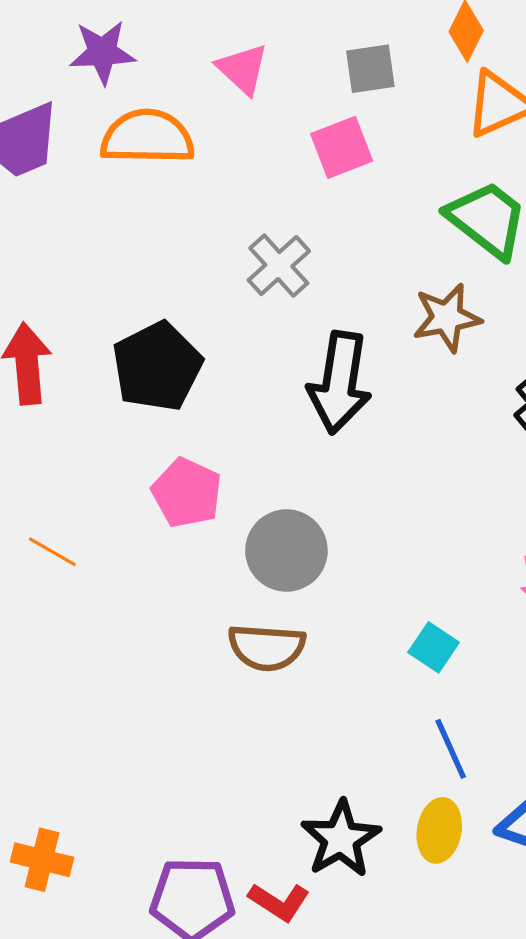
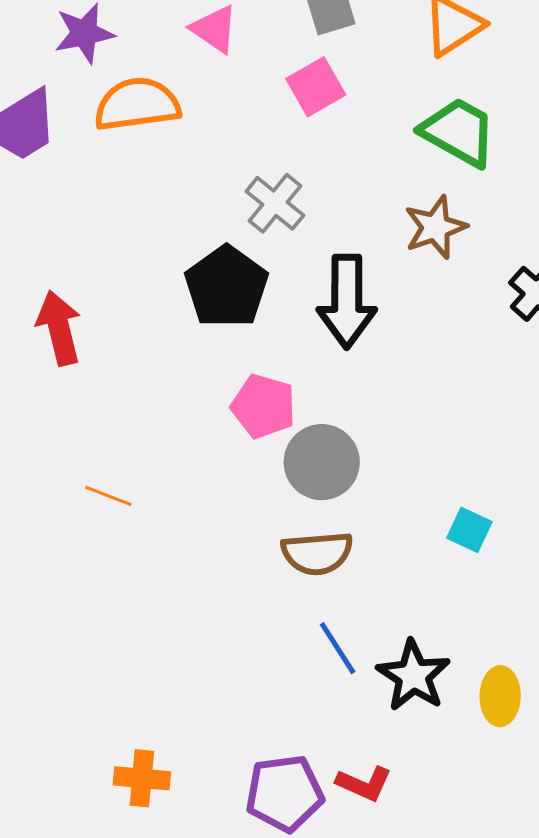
black pentagon: (157, 367) -> (226, 287), moved
pink pentagon: (187, 493) -> (263, 406), moved
blue line: (451, 749) -> (338, 648), moved
black star: (341, 839) -> (413, 676), moved

